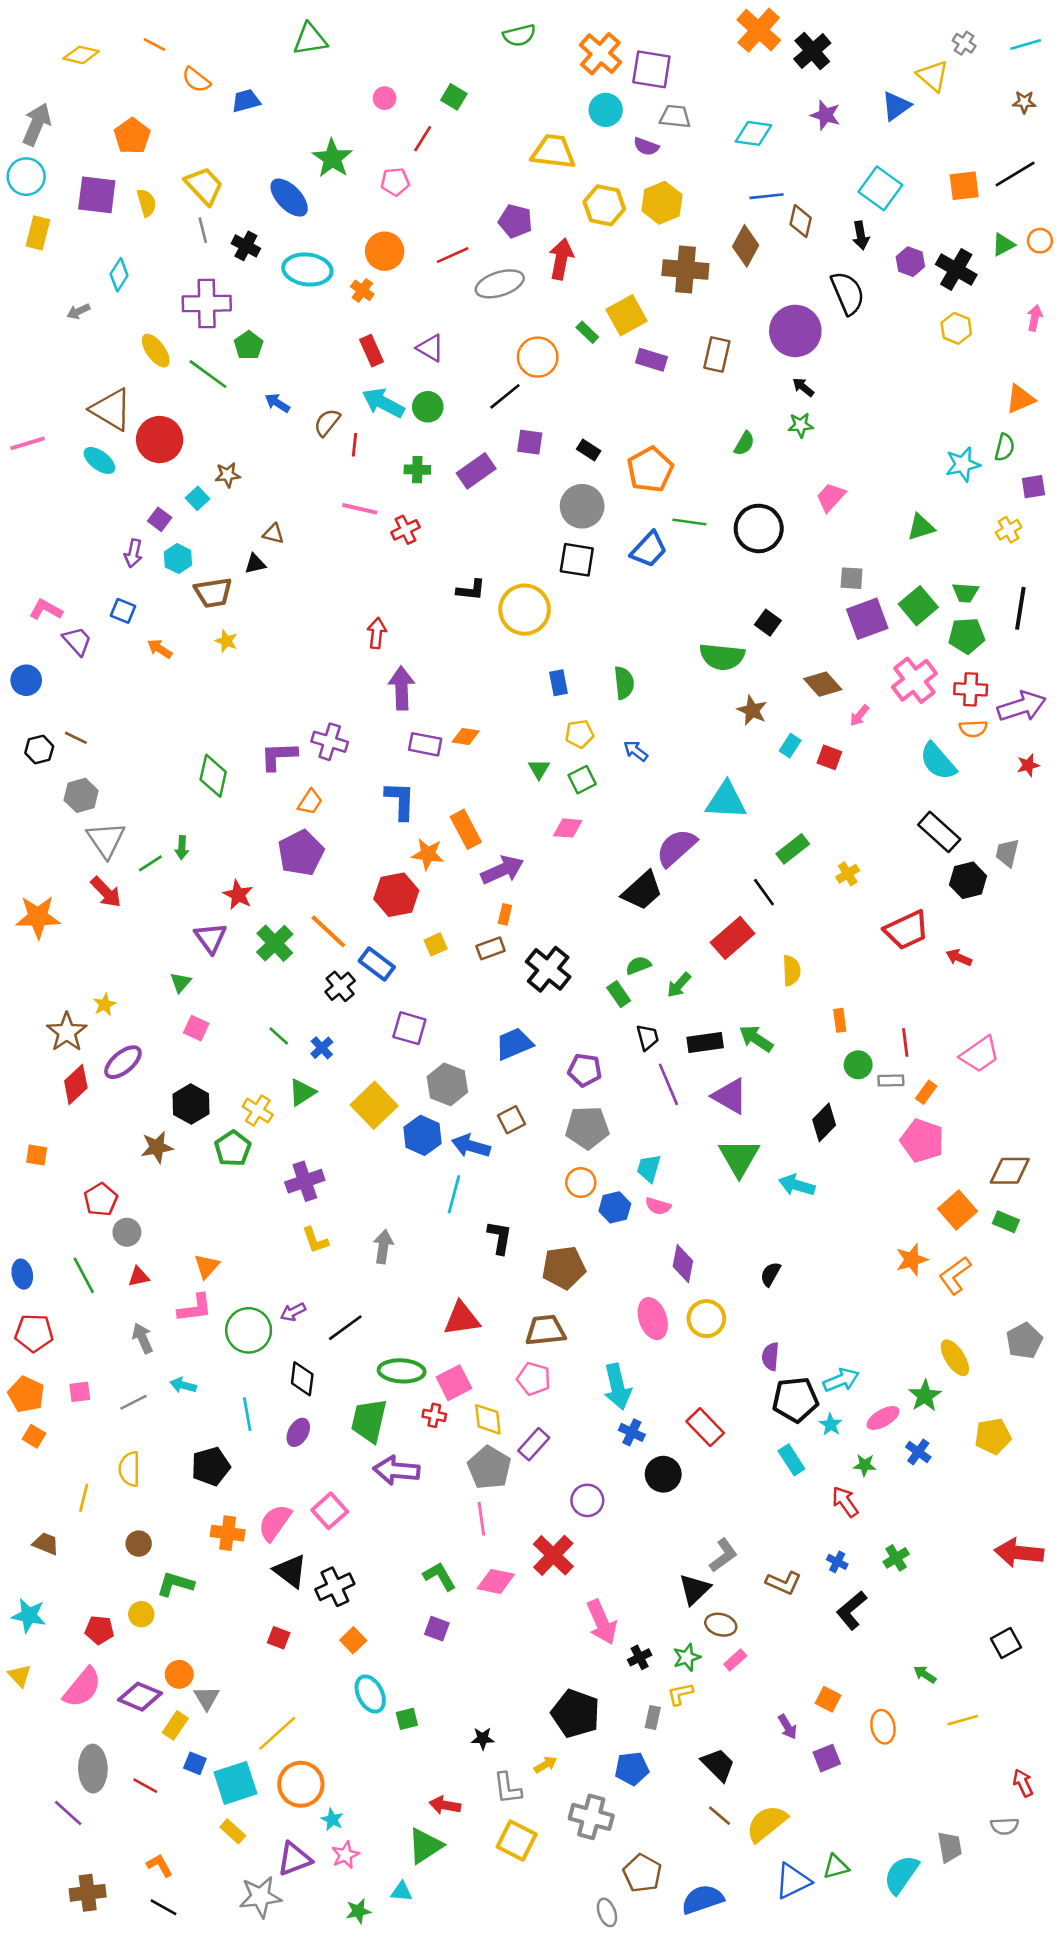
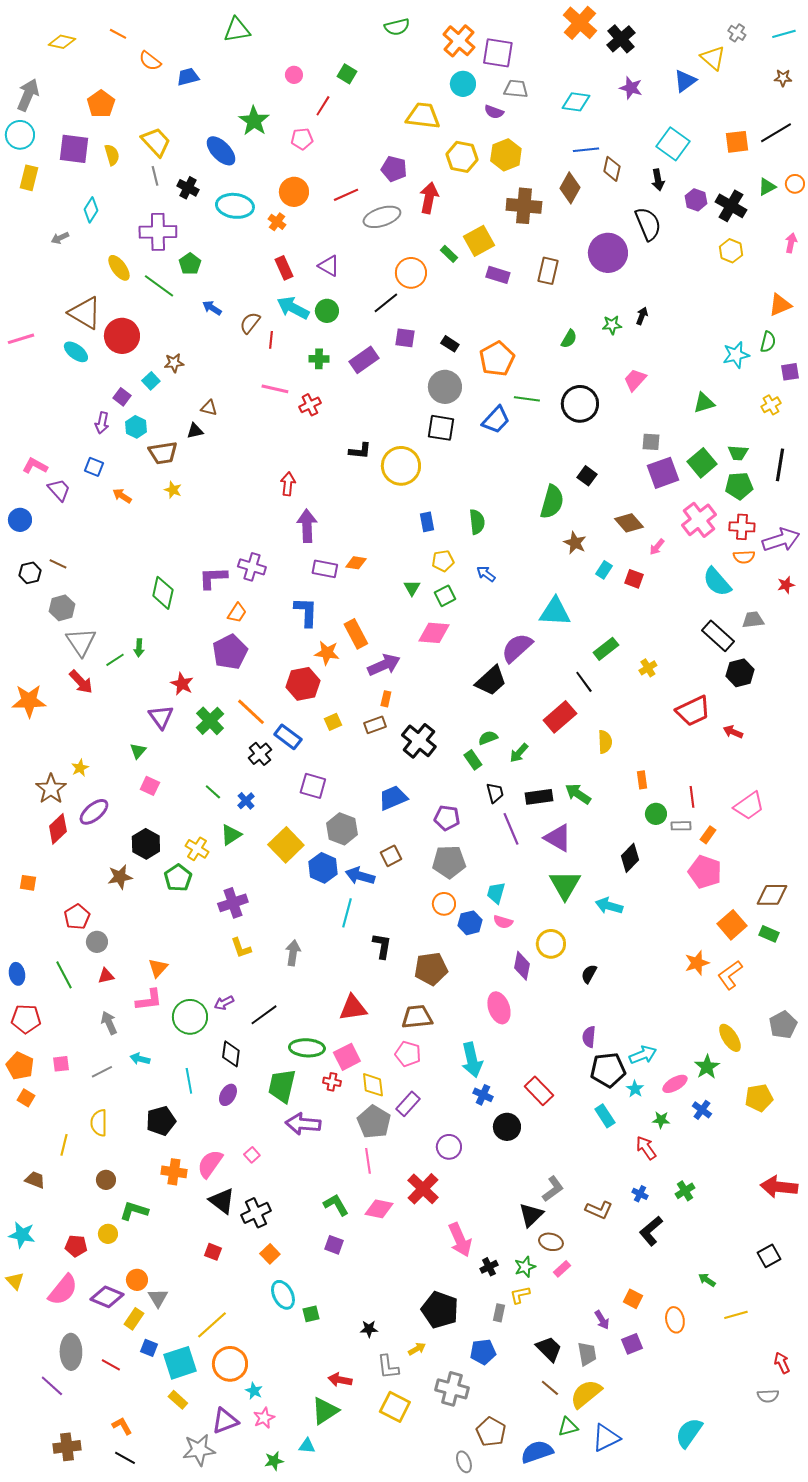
black arrow: (803, 387) -> (642, 316), moved, turned 72
green semicircle: (722, 657) -> (552, 502), turned -80
pink diamond: (568, 828) -> (434, 633), size x1.4
gray trapezoid: (1007, 853) -> (753, 620), moved, turned 70
yellow circle: (706, 1319) -> (551, 944), moved
pink square: (330, 1511) -> (252, 1155), size x0.6
gray trapezoid: (950, 1847) -> (587, 1354), moved
green triangle: (836, 1867) -> (568, 1427), moved

